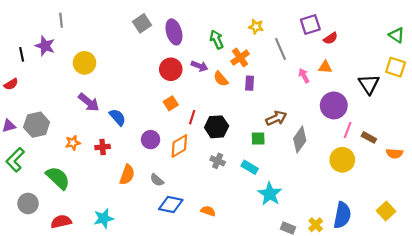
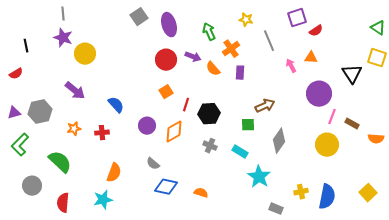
purple star: (45, 46) -> (63, 38), moved
purple arrow: (89, 102) -> (75, 91), moved
gray diamond: (300, 140) -> (279, 141), moved
orange semicircle: (127, 175) -> (114, 173), moved
red semicircle: (61, 222) -> (63, 203), turned -72
yellow cross: (316, 225) -> (301, 192), moved, turned 32

